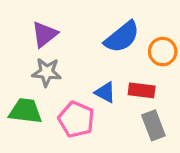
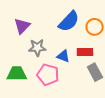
gray star: (47, 72) -> (37, 48), moved

